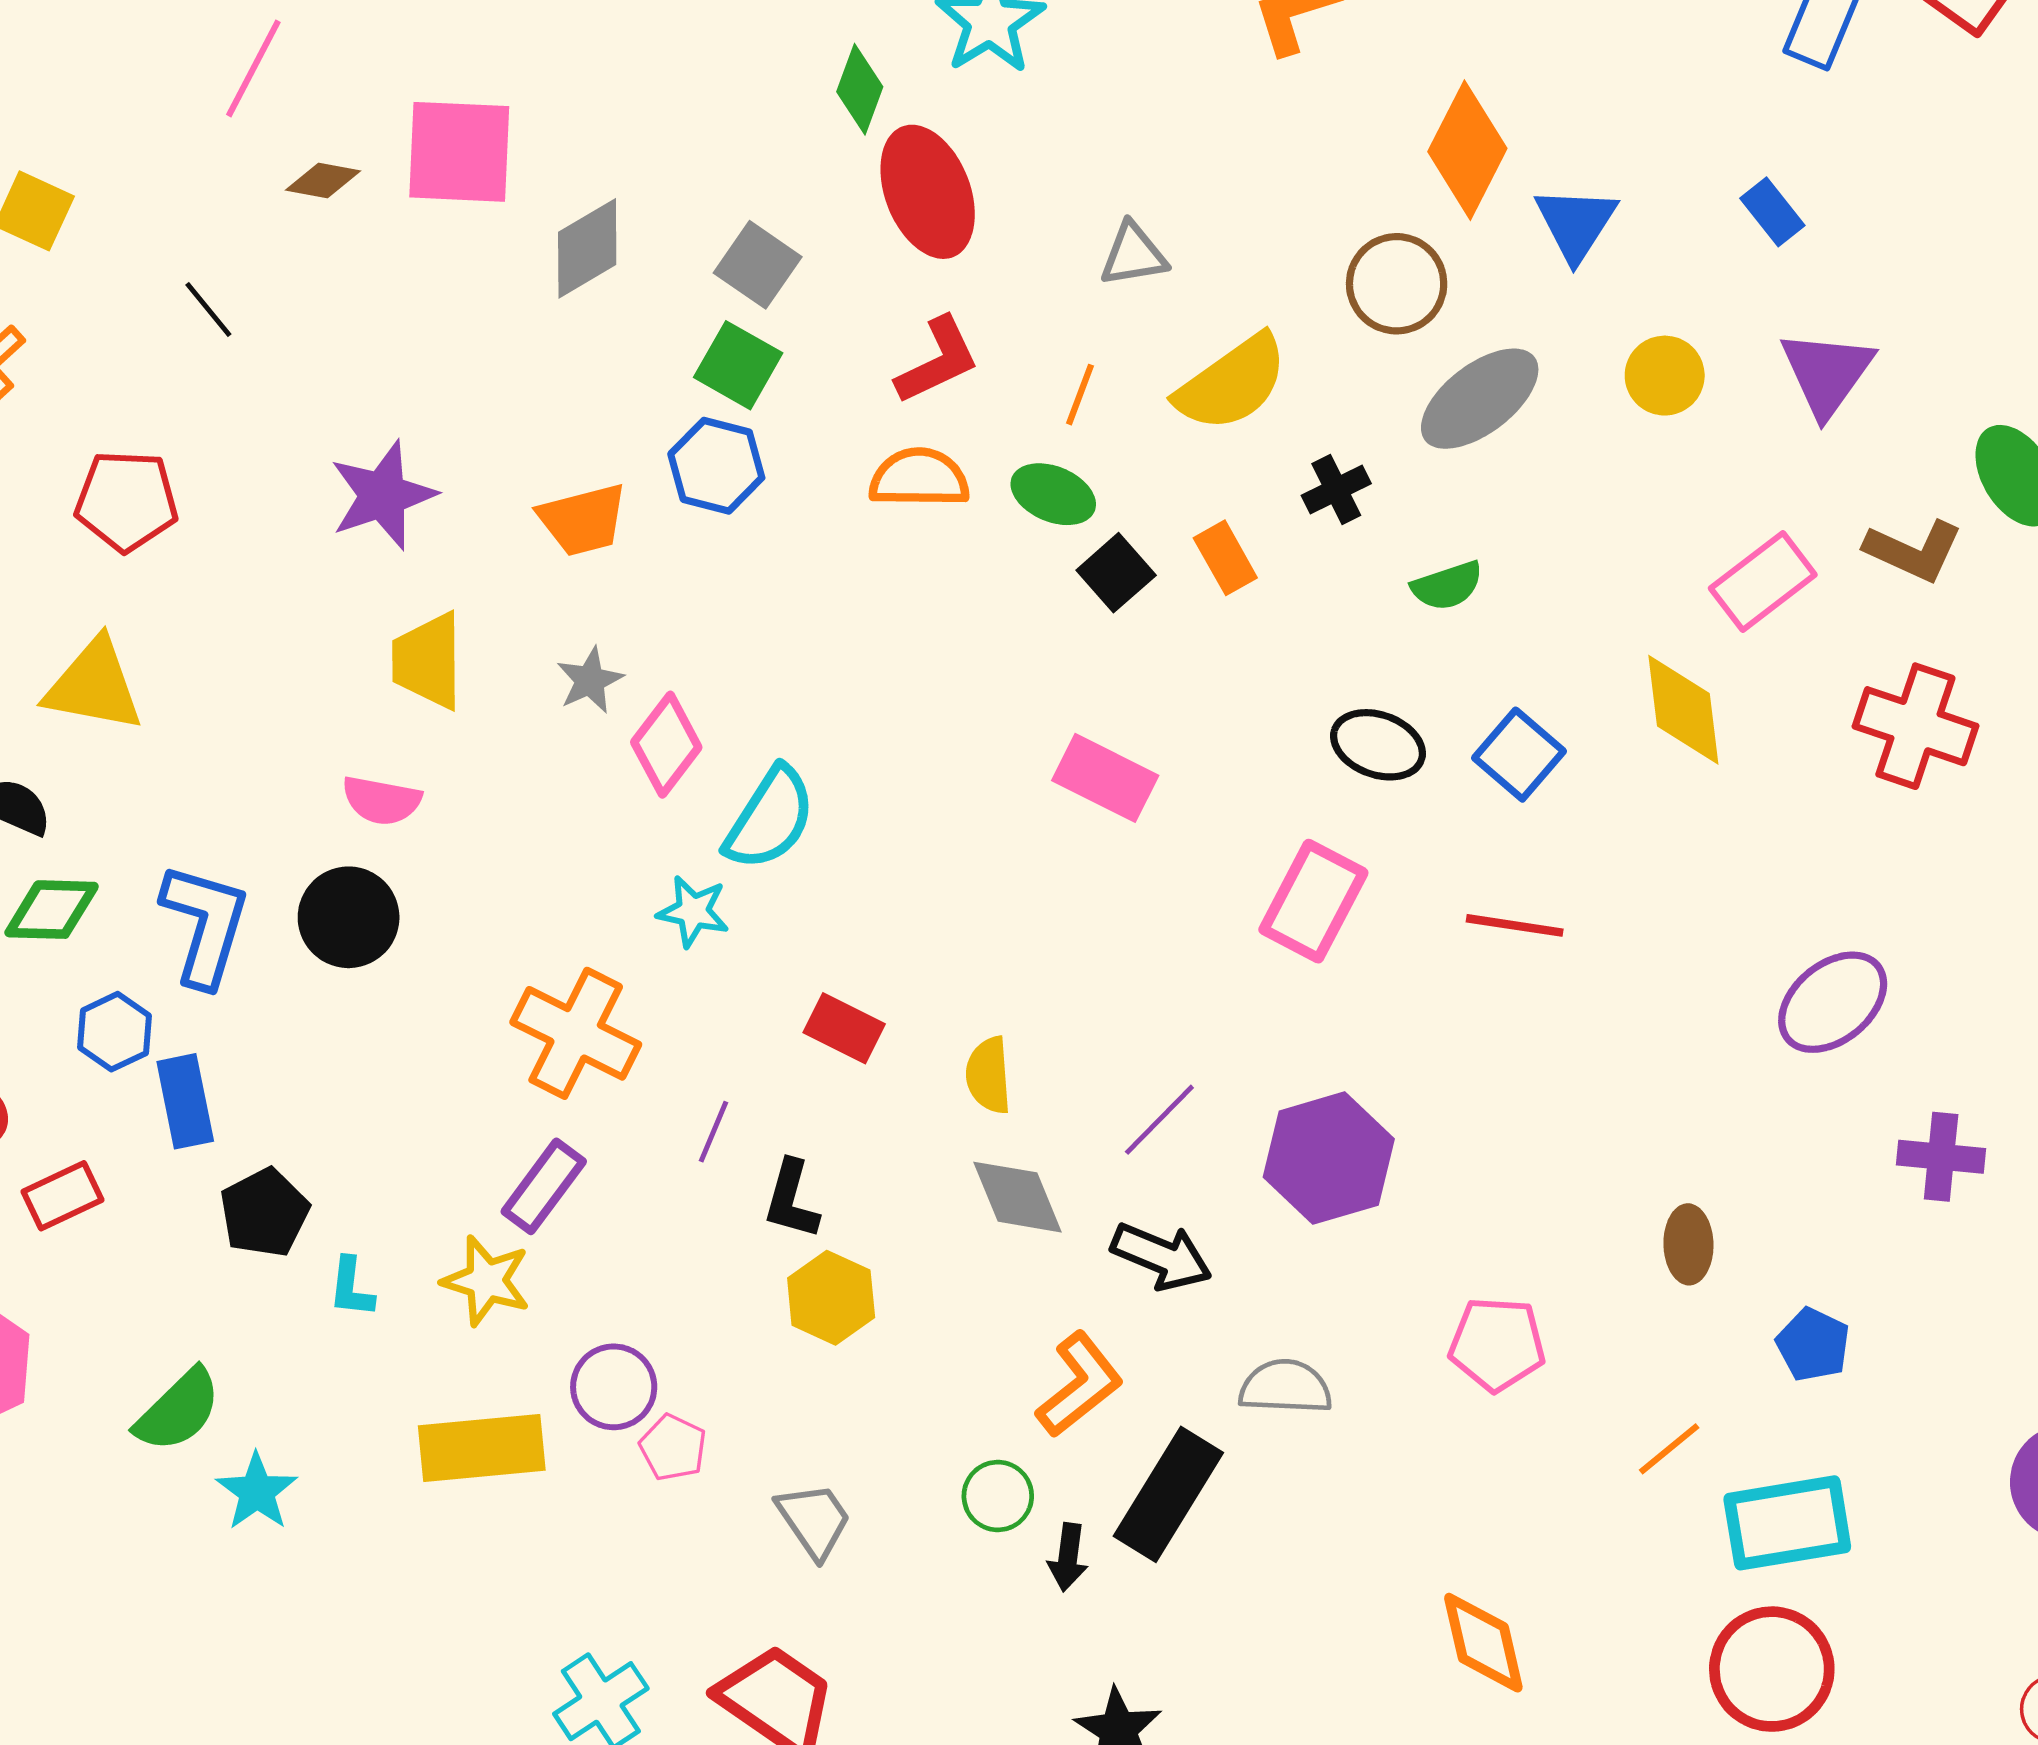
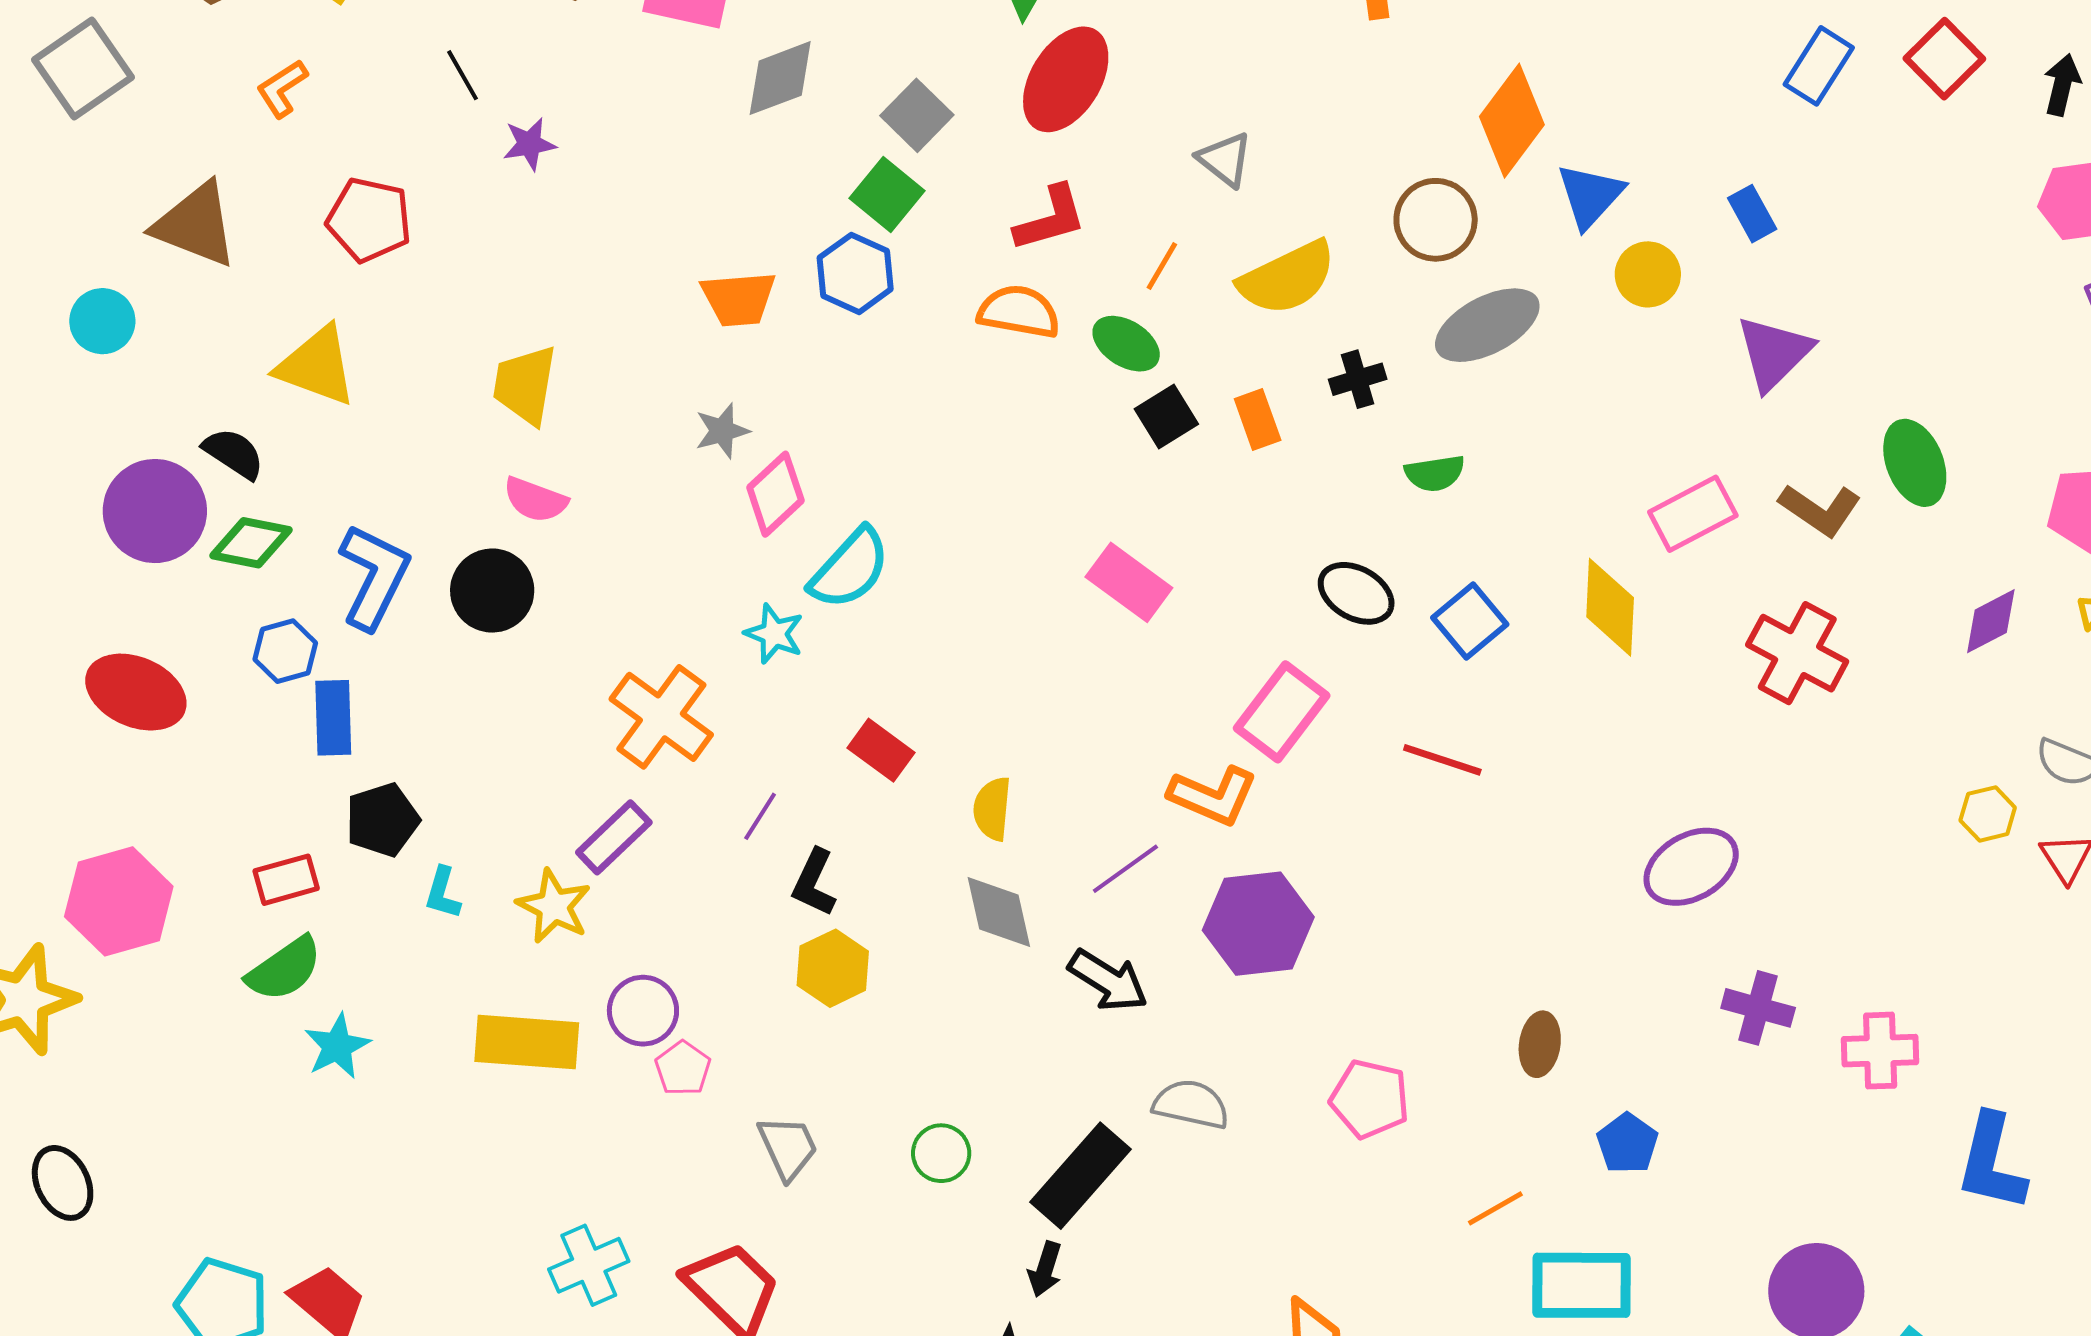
red ellipse: (928, 192) -> (1066, 79), turned 43
gray triangle: (1133, 255) -> (1225, 159), turned 38
yellow circle: (1665, 376) -> (1648, 274), moved
purple star: (383, 495) -> (529, 144), moved, size x0.6
yellow trapezoid: (428, 661) -> (525, 385), moved
red rectangle: (63, 1196) -> (286, 880), moved
orange L-shape: (1080, 1385) -> (1213, 796), moved, turned 52
black arrow: (1068, 1557) -> (1045, 1269), moved

